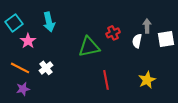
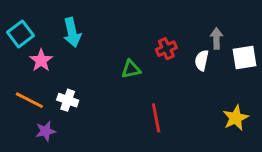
green triangle: (89, 47) -> (131, 69), size x0.6
white cross: (46, 68) -> (68, 100), turned -32
yellow star: (147, 80) -> (236, 118), moved
purple star: (23, 89) -> (46, 131), moved

